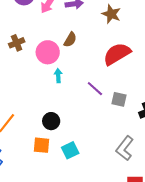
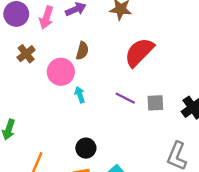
brown cross: (17, 43) -> (26, 54), moved

